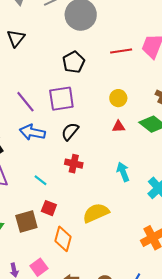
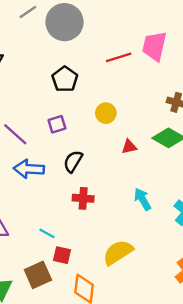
yellow circle: (118, 98) -> (106, 113), moved
purple square: (61, 99) -> (57, 124), size x0.6
cyan line: (41, 180) -> (47, 233), moved

